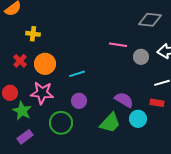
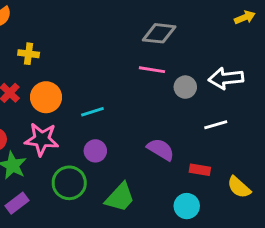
gray diamond: (150, 20) -> (159, 33), moved
red rectangle: (157, 103) -> (200, 170), moved
cyan circle: (138, 119) -> (187, 206), moved
green trapezoid: (110, 123) -> (120, 197), moved

